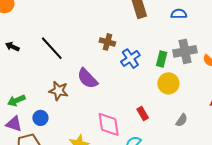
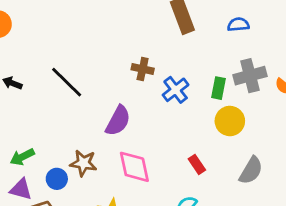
purple semicircle: (87, 78) -> (118, 121), turned -105
brown star: (59, 91) -> (83, 163), moved
gray semicircle: (182, 120) -> (251, 170), size x1.5
pink diamond: (109, 124) -> (134, 167), moved

